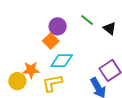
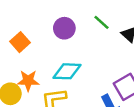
orange square: (51, 41) -> (20, 42), moved

